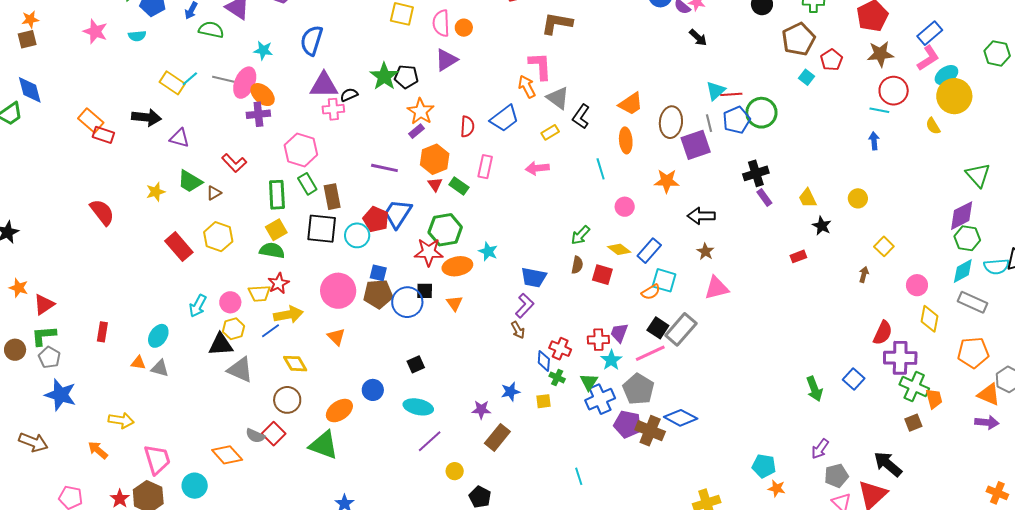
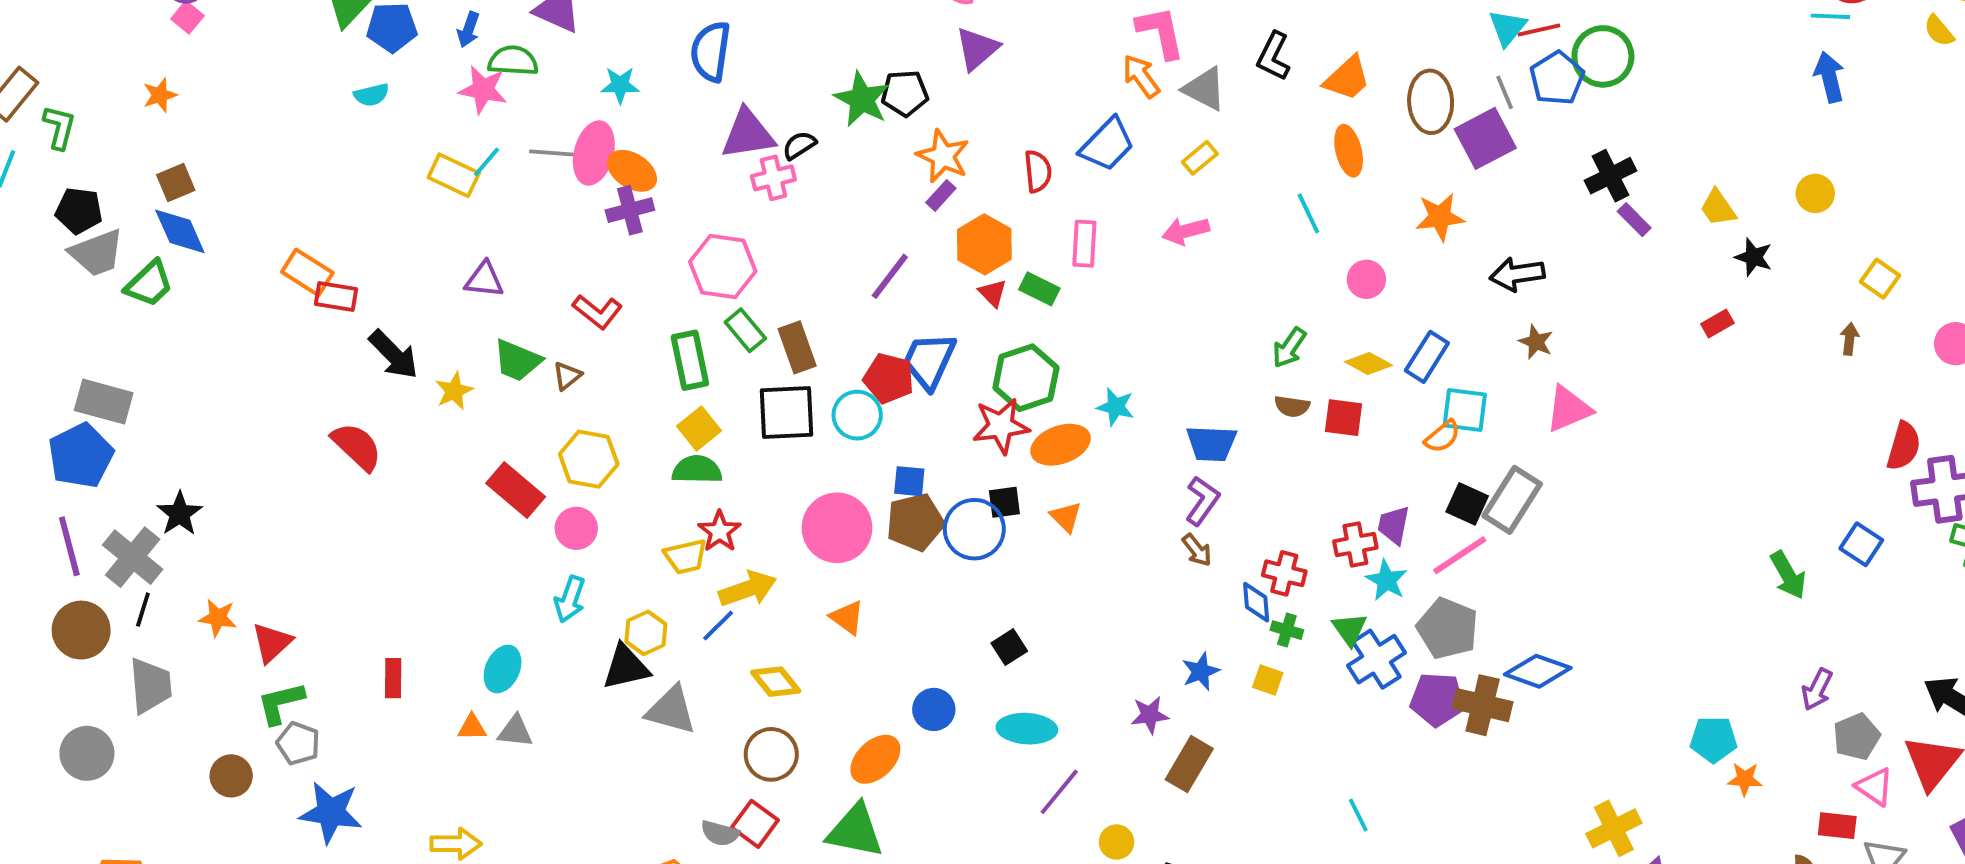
pink star: (95, 31) -> (483, 90), moved
brown square: (27, 39) -> (176, 183), moved
black arrow: (146, 117) -> (394, 355), moved, turned 48
black L-shape: (581, 117) -> (1274, 56), moved
blue arrow: (874, 141) -> (1829, 77), size x1.4
purple line: (384, 168) -> (890, 276), turned -56
brown semicircle: (577, 265) -> (1292, 406), turned 96
pink circle: (230, 302) -> (576, 528), moved
brown circle: (15, 350) -> (231, 776), moved
yellow square: (544, 401) -> (1268, 680), turned 35

